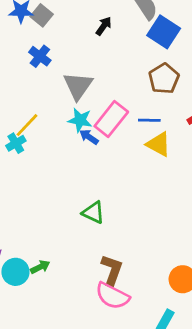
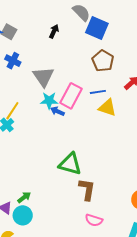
green triangle: (93, 212) -> (70, 164), size x1.4
green arrow: (40, 267) -> (24, 197), moved
brown L-shape: (112, 270) -> (87, 189), moved
pink semicircle: (112, 296) -> (94, 220), size x0.7

